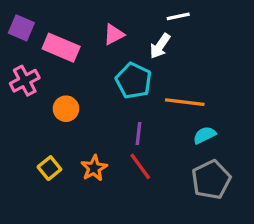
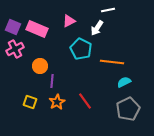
purple square: (21, 28) -> (13, 27), moved
purple line: (139, 133) -> (52, 81), moved
yellow square: (49, 168) -> (30, 102), turned -32

